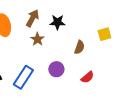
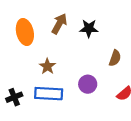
brown star: (37, 39) -> (47, 66), moved
blue rectangle: (23, 77) -> (49, 94), turned 60

